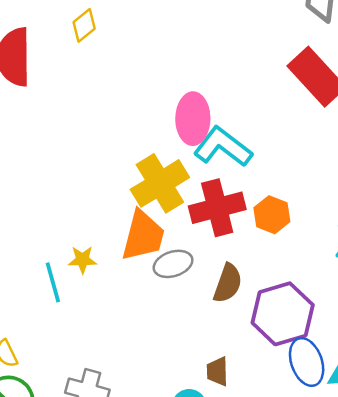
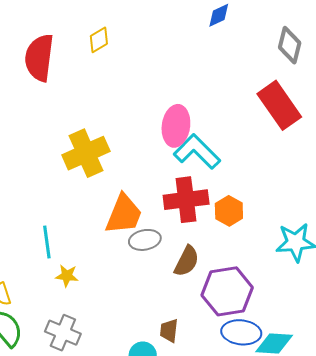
yellow cross: (160, 183) -> (86, 153), moved
yellow star: (82, 260) -> (67, 276), moved
blue ellipse: (307, 362) -> (241, 332), turned -72

